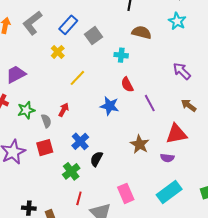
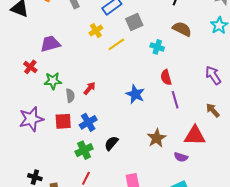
yellow line: (77, 78) -> (116, 44), moved
red semicircle: (127, 85) -> (166, 77), moved
blue cross: (80, 141) -> (88, 122), moved

